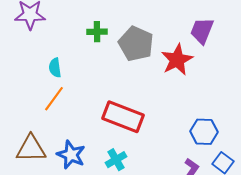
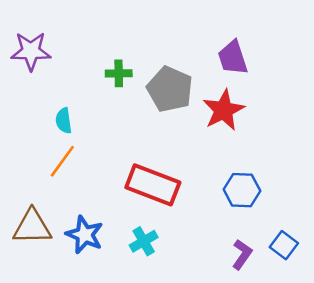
purple trapezoid: (202, 31) -> (233, 58), moved, turned -40
blue hexagon: (204, 132) -> (242, 190), moved

